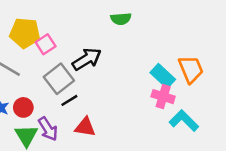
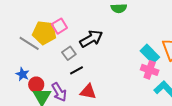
yellow pentagon: (25, 33) -> (44, 33), moved
gray square: (59, 79) -> (69, 53), size x0.6
red circle: (23, 107) -> (36, 85), moved

